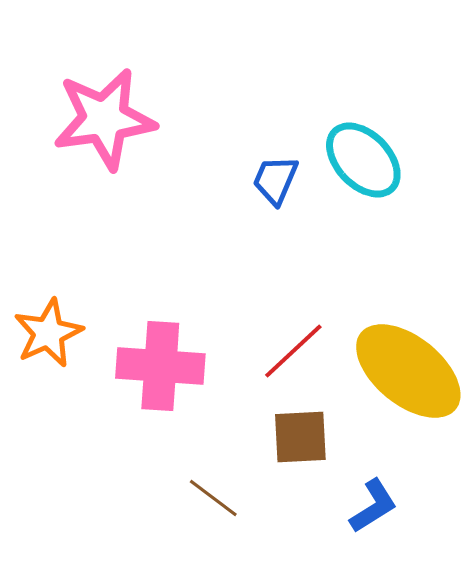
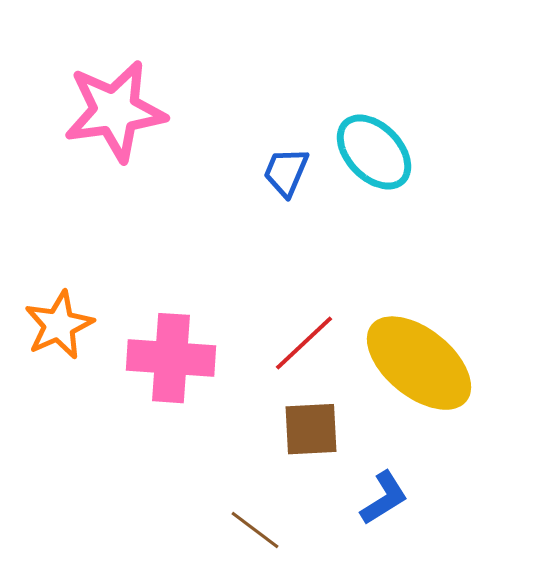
brown line: (213, 498) -> (255, 530), moved

